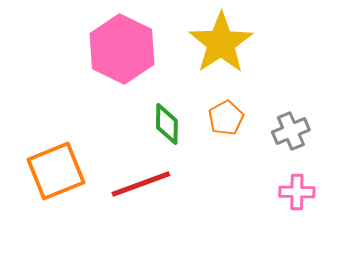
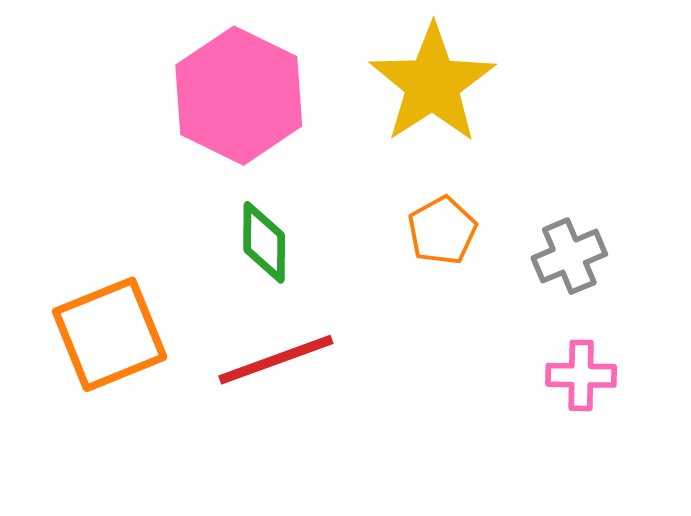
green diamond: (167, 124) -> (264, 242), moved

